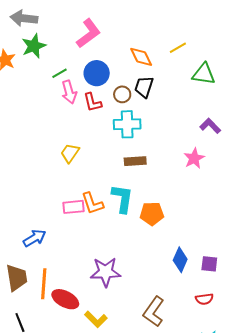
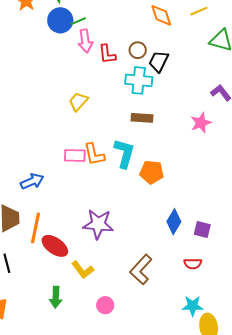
blue circle: (97, 73) -> (60, 20), moved
black trapezoid: (144, 87) -> (159, 61), moved

